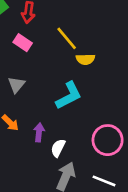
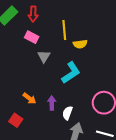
yellow line: (67, 38) -> (64, 30), turned 42
gray triangle: (16, 85) -> (44, 56), moved

